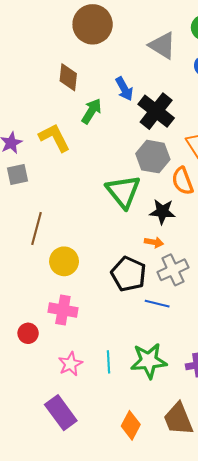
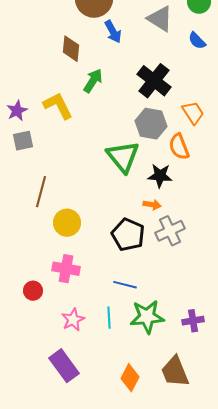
blue arrow: (124, 89) -> (113, 32), moved
blue line: (157, 304) -> (125, 285), moved

